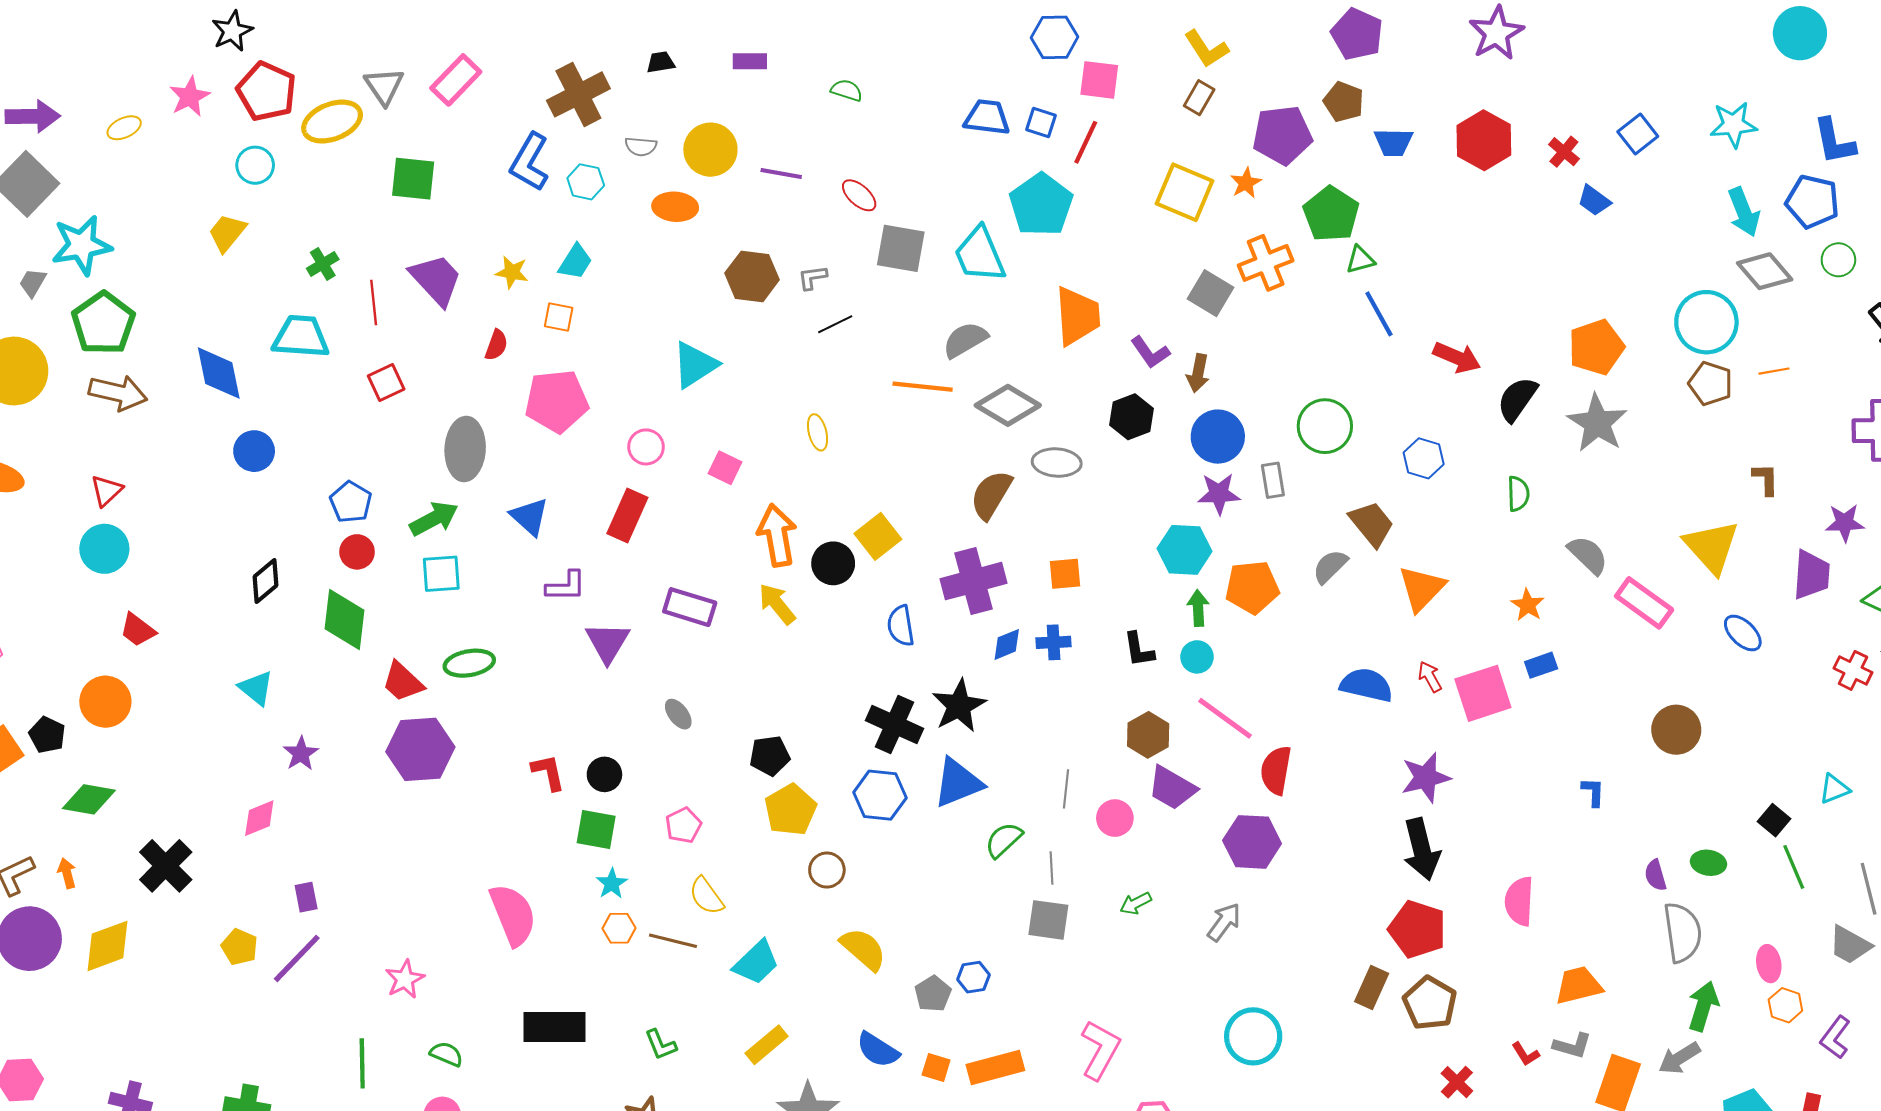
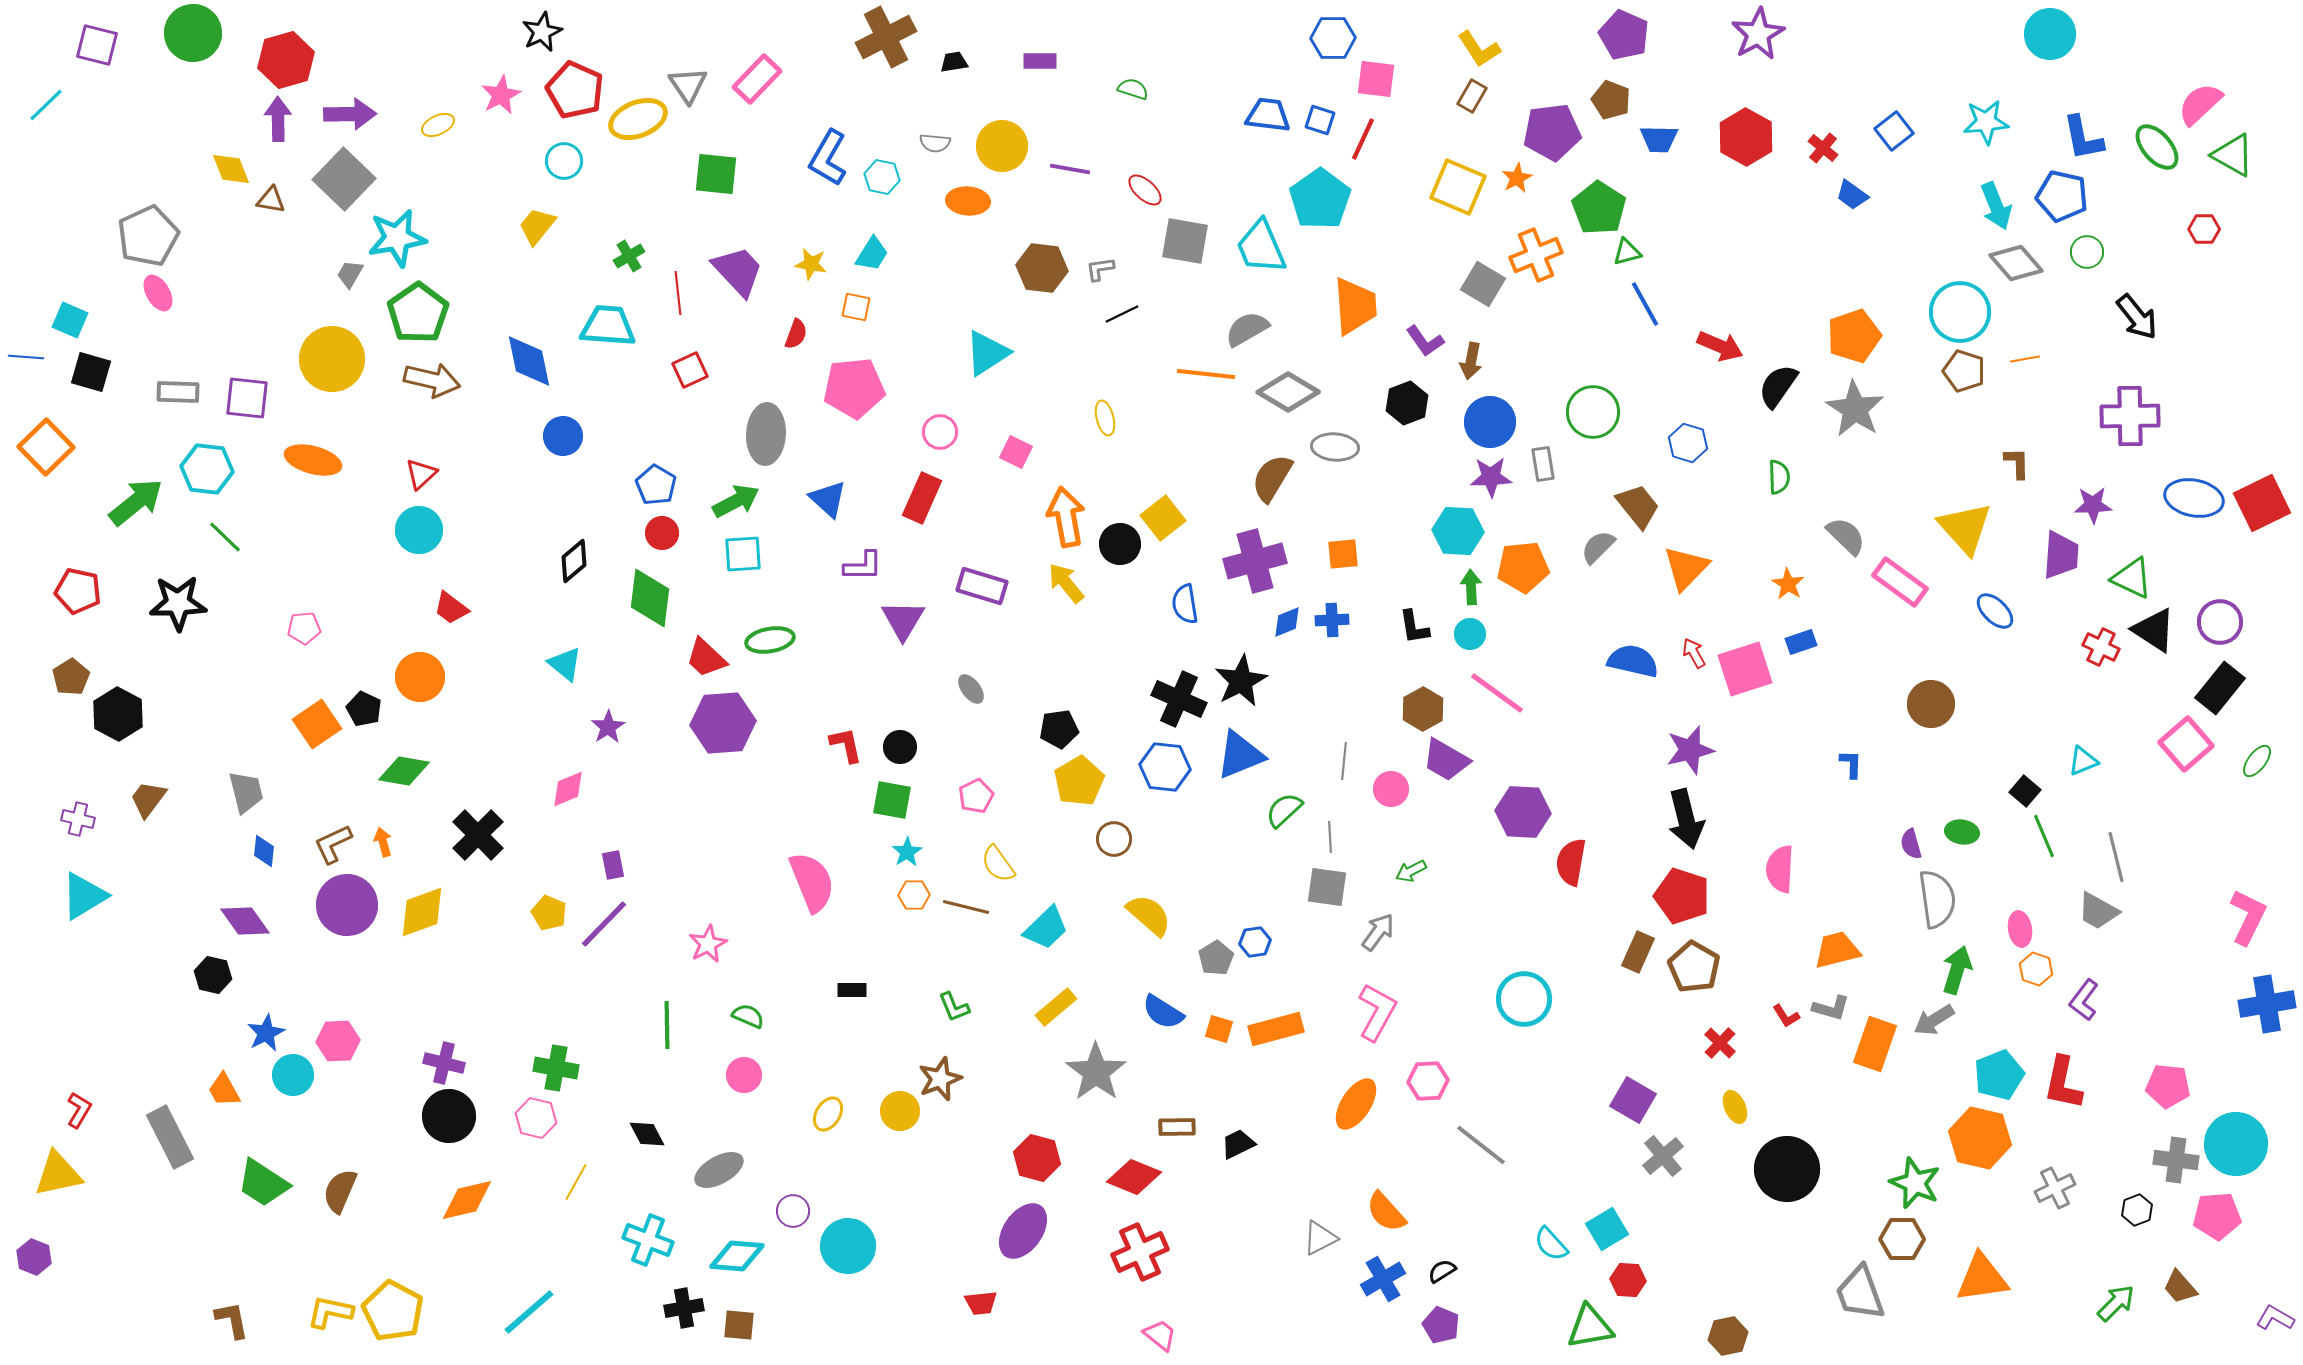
brown cross: (578, 94) -> (886, 37), moved
red semicircle: (1276, 770) -> (1571, 862), moved
gray arrow: (1224, 922) -> (1378, 932), moved
black rectangle: (555, 1027) -> (852, 990), size x0.5

